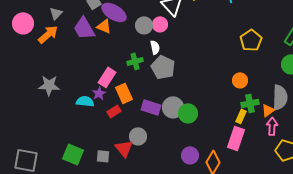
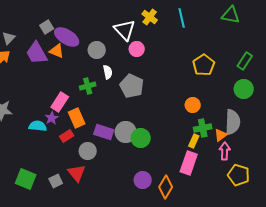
pink circle: (160, 24) -> (137, 49), moved
gray pentagon: (163, 67) -> (132, 86), moved
gray circle: (138, 136) -> (88, 151), moved
gray square: (103, 156) -> (56, 181), turned -32

